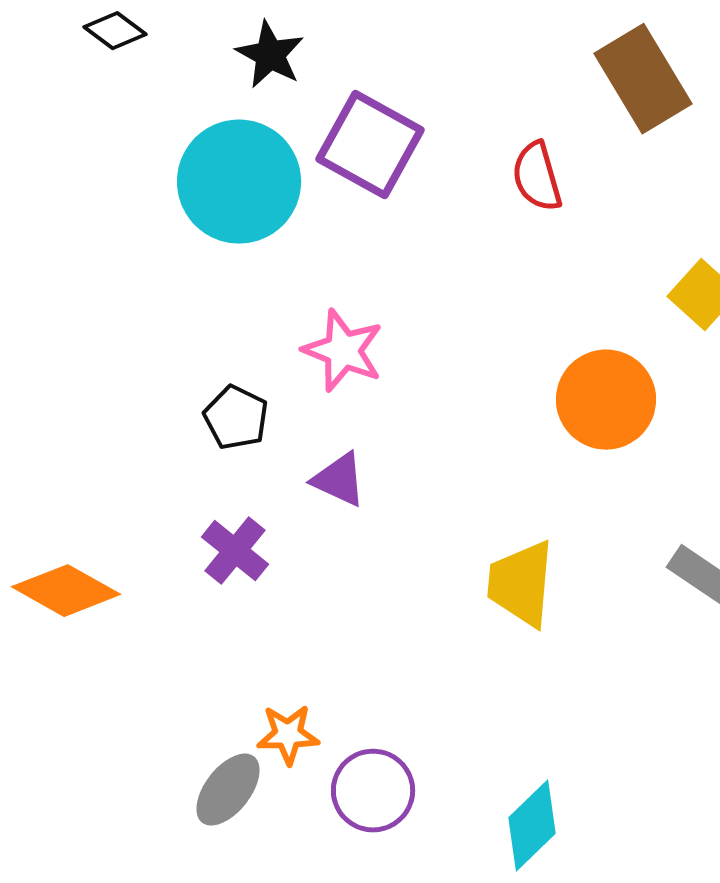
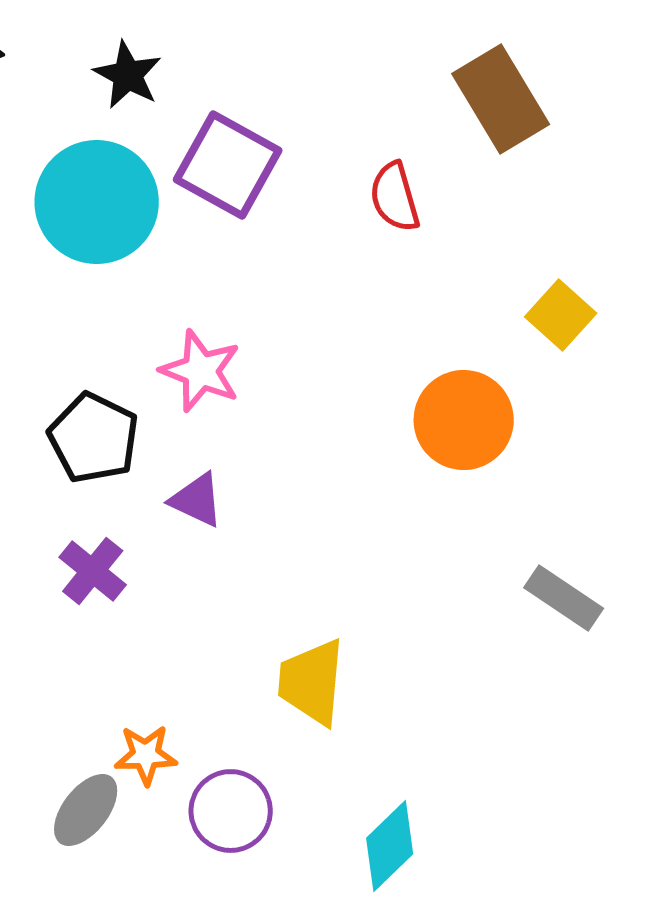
black pentagon: (236, 418) -> (94, 438), size x1.4
yellow trapezoid: (521, 584) -> (312, 682), moved

